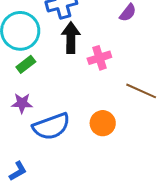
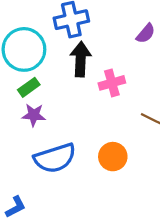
purple star: (22, 103) -> (34, 115), moved

